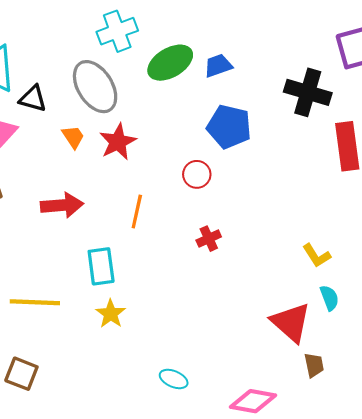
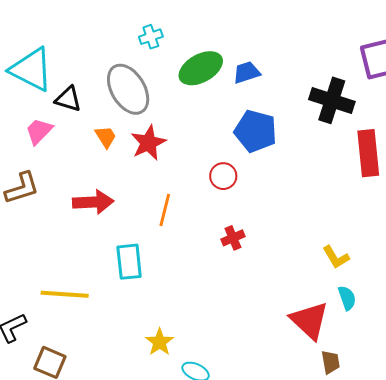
cyan cross: (117, 31) -> (151, 37), size x0.6
yellow star: (111, 314) -> (160, 342), moved

